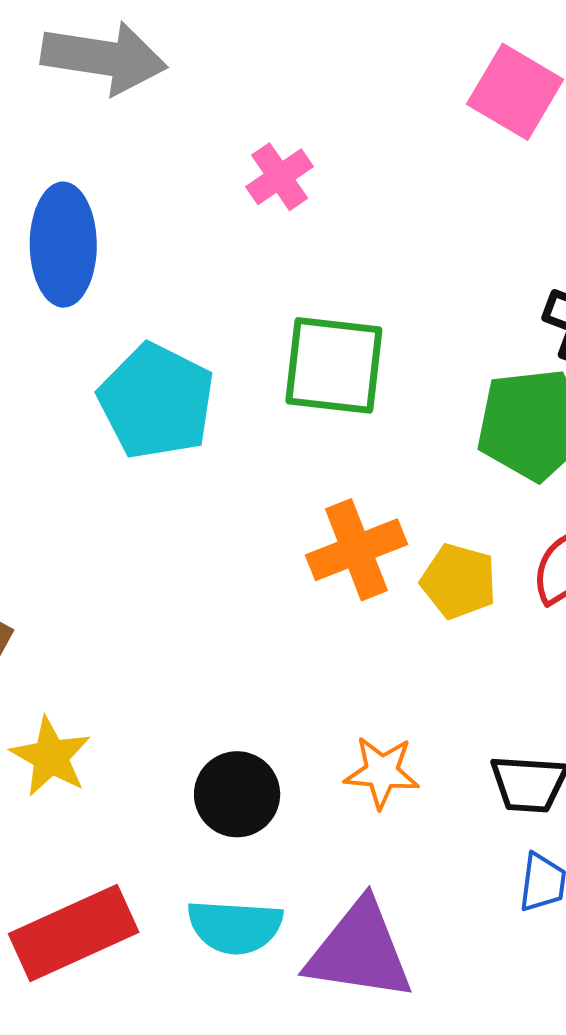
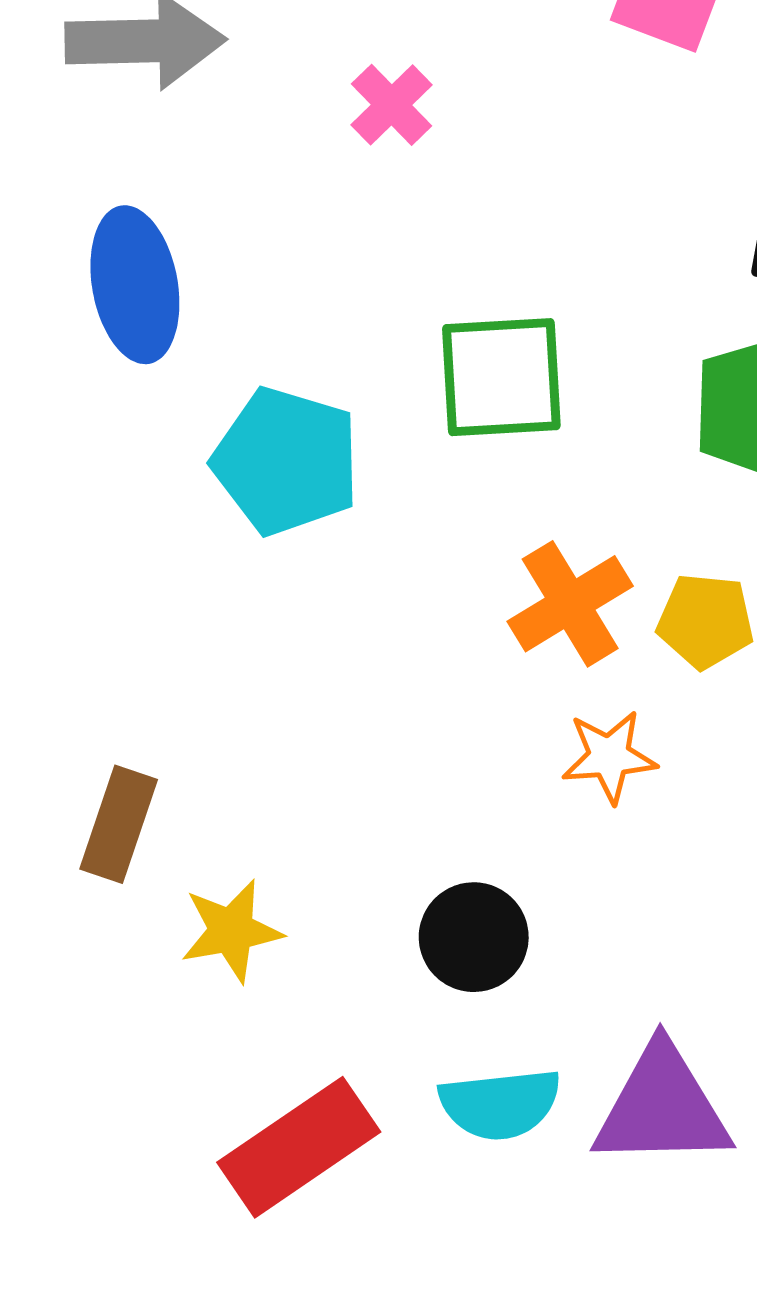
pink cross: (280, 177) -> (392, 105), moved
yellow star: (51, 757) -> (231, 931), turned -30
orange star: (382, 772) -> (609, 757), moved

